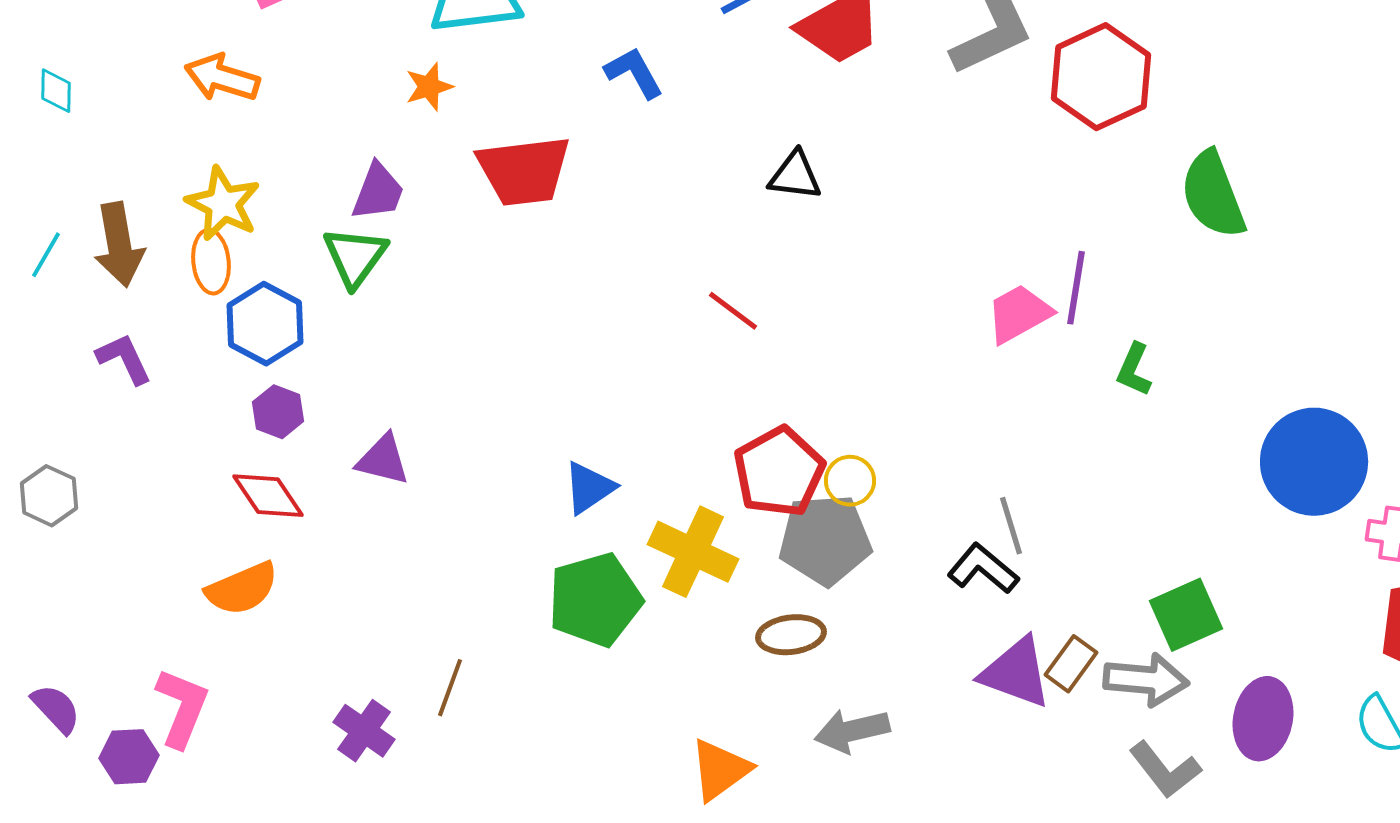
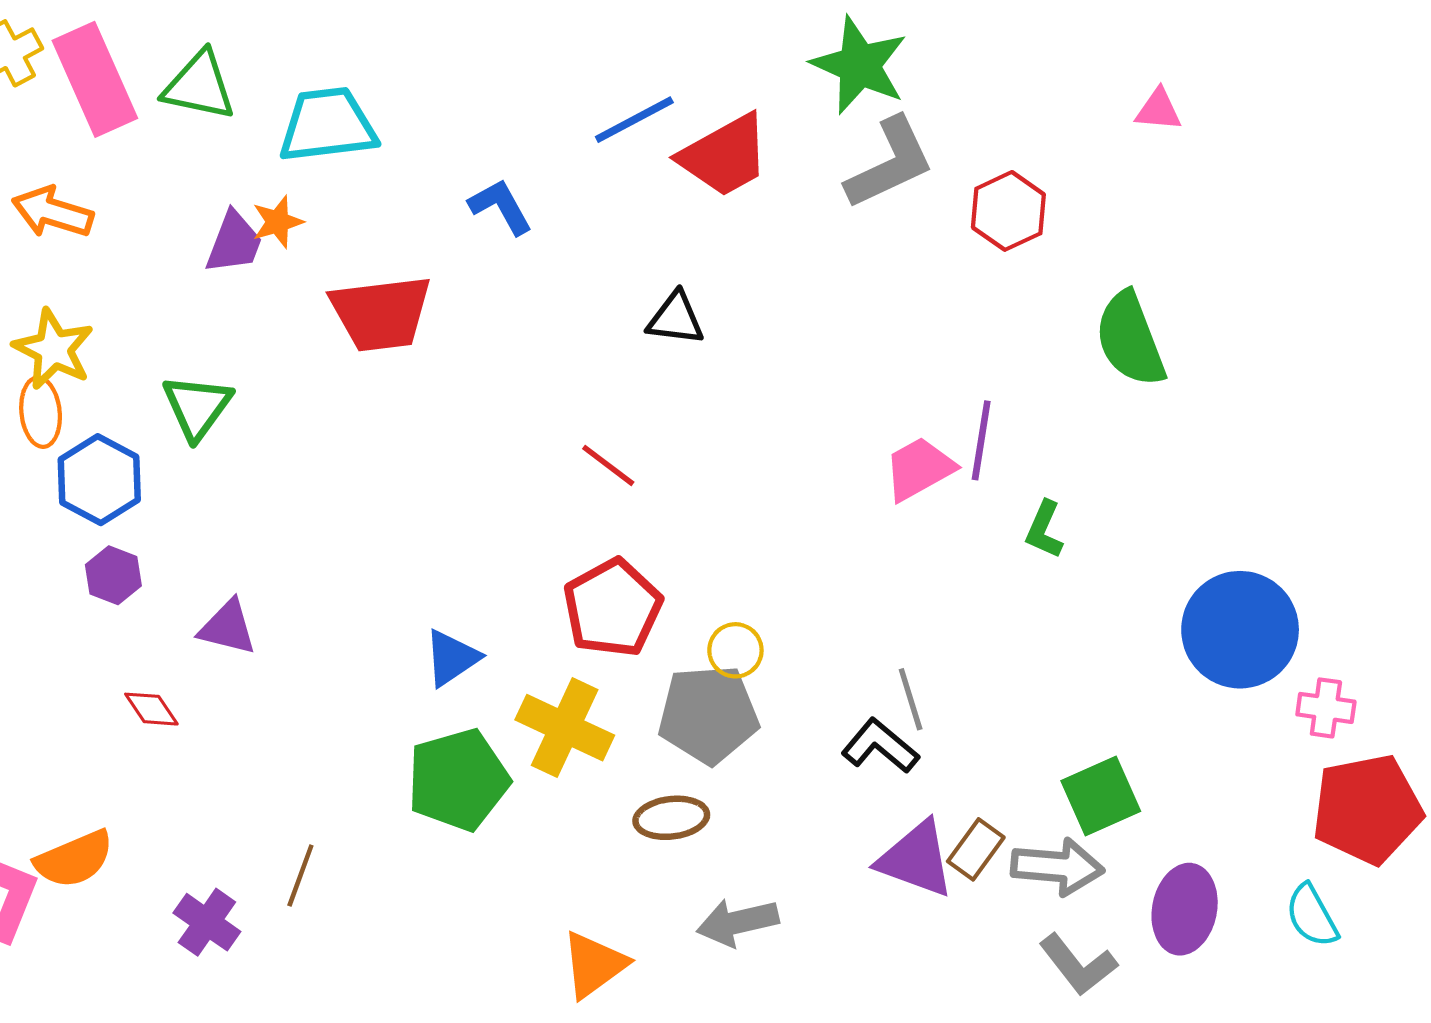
red hexagon: (1101, 77) -> (1008, 211), size x0.7
purple trapezoid: (378, 192) -> (234, 243), moved
red pentagon: (779, 472) -> (613, 608), moved
red diamond: (268, 496) -> (151, 709), moved, size x0.7
orange semicircle: (242, 589) -> (74, 859), moved

